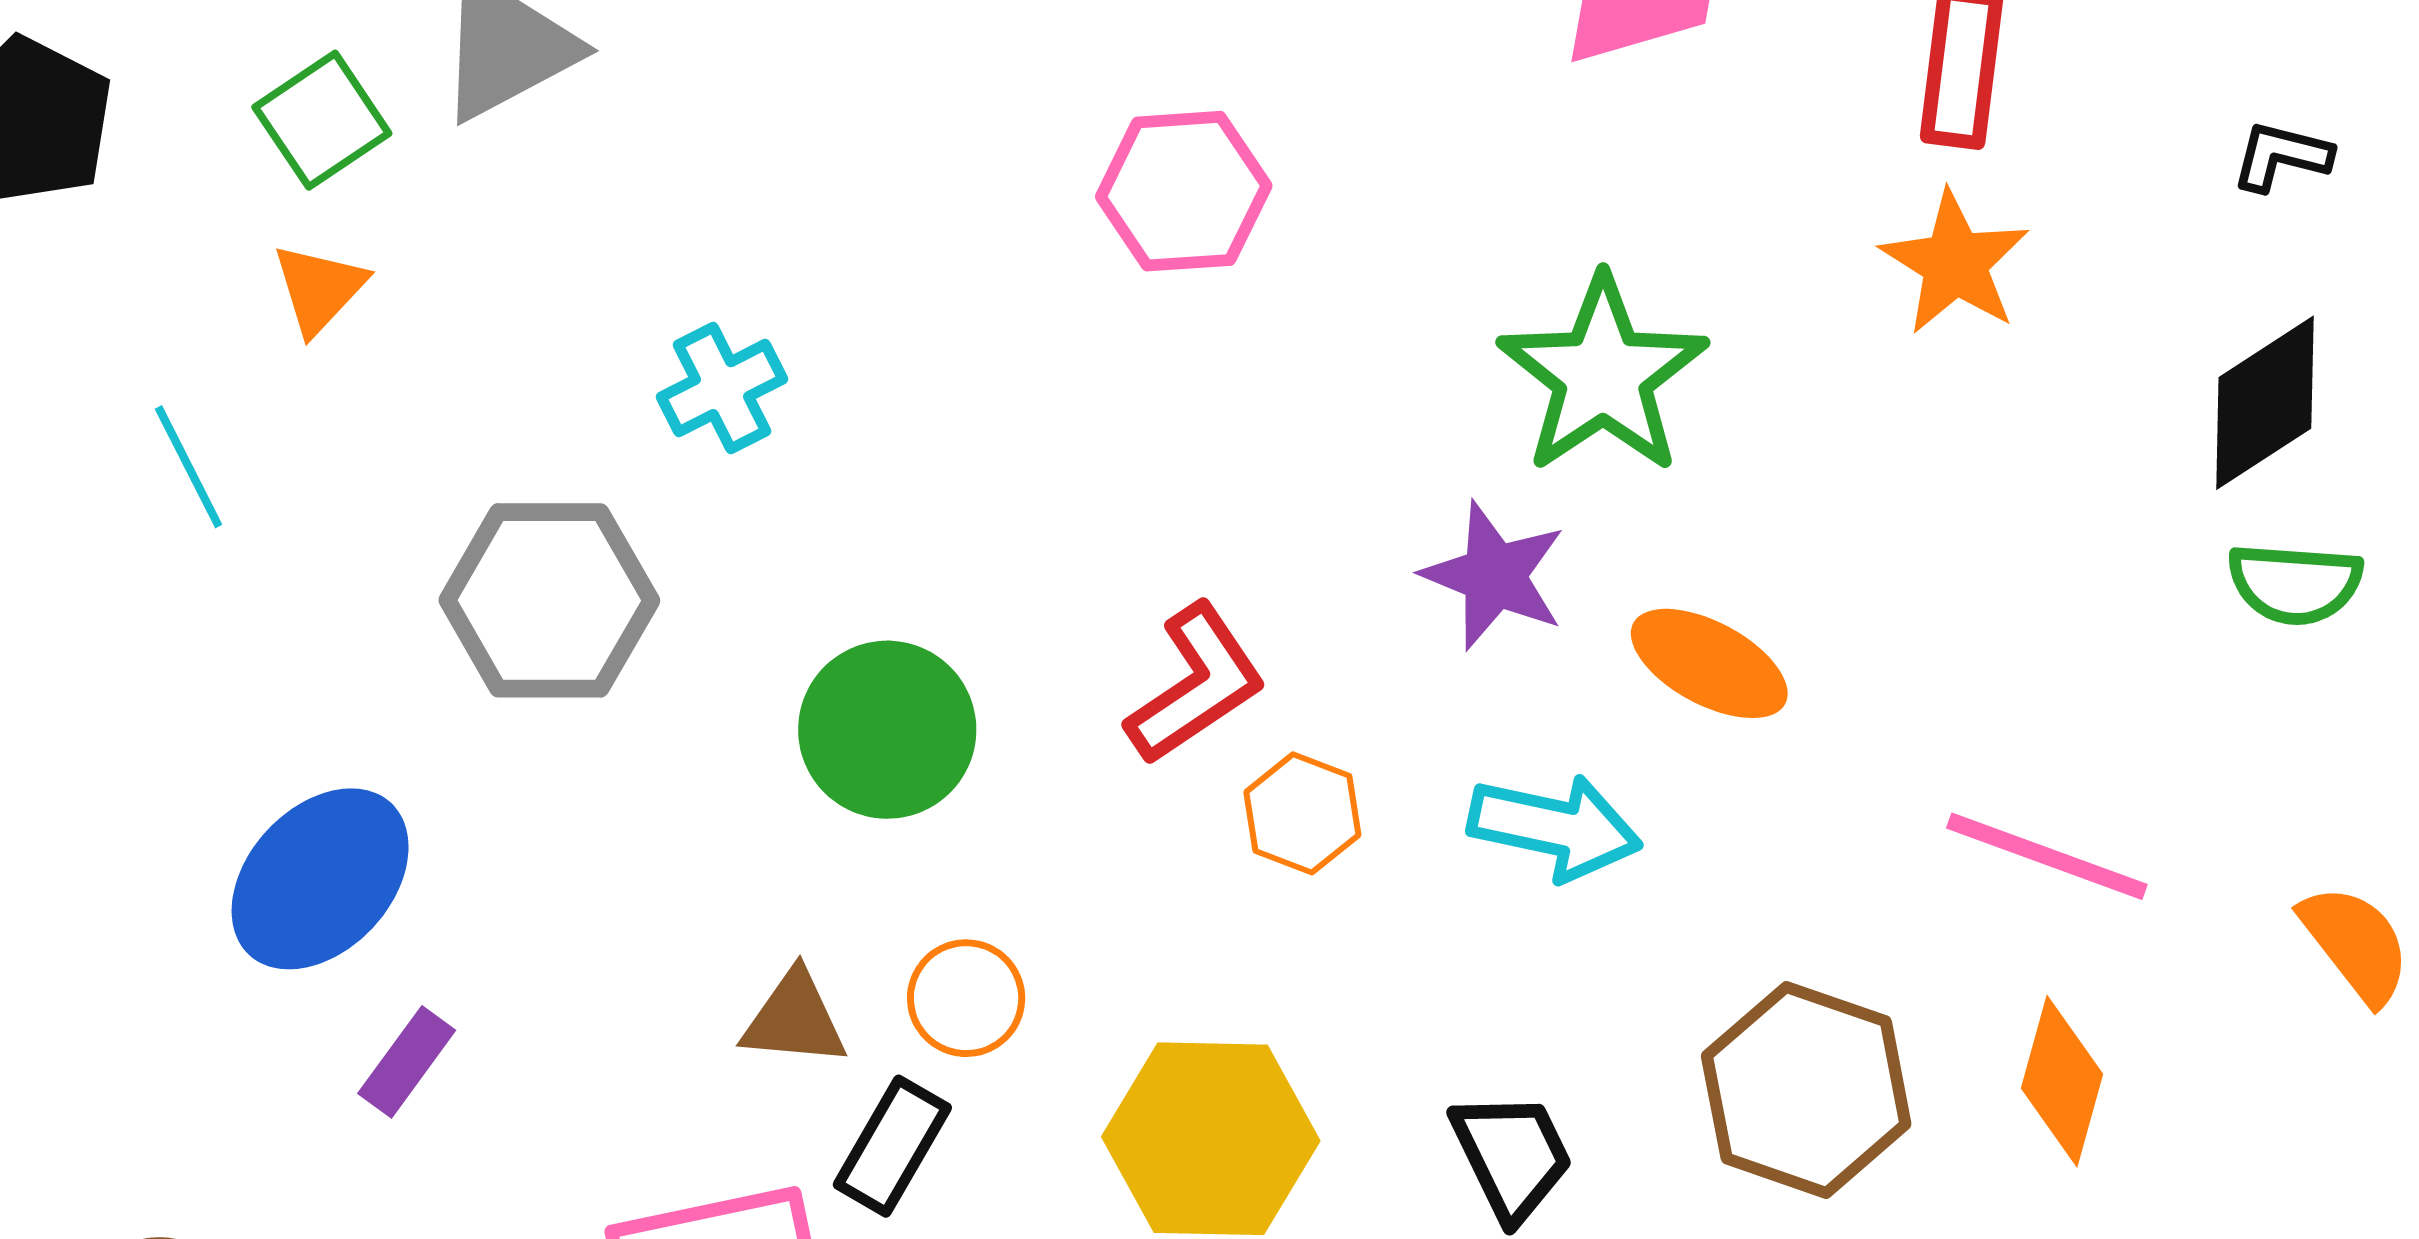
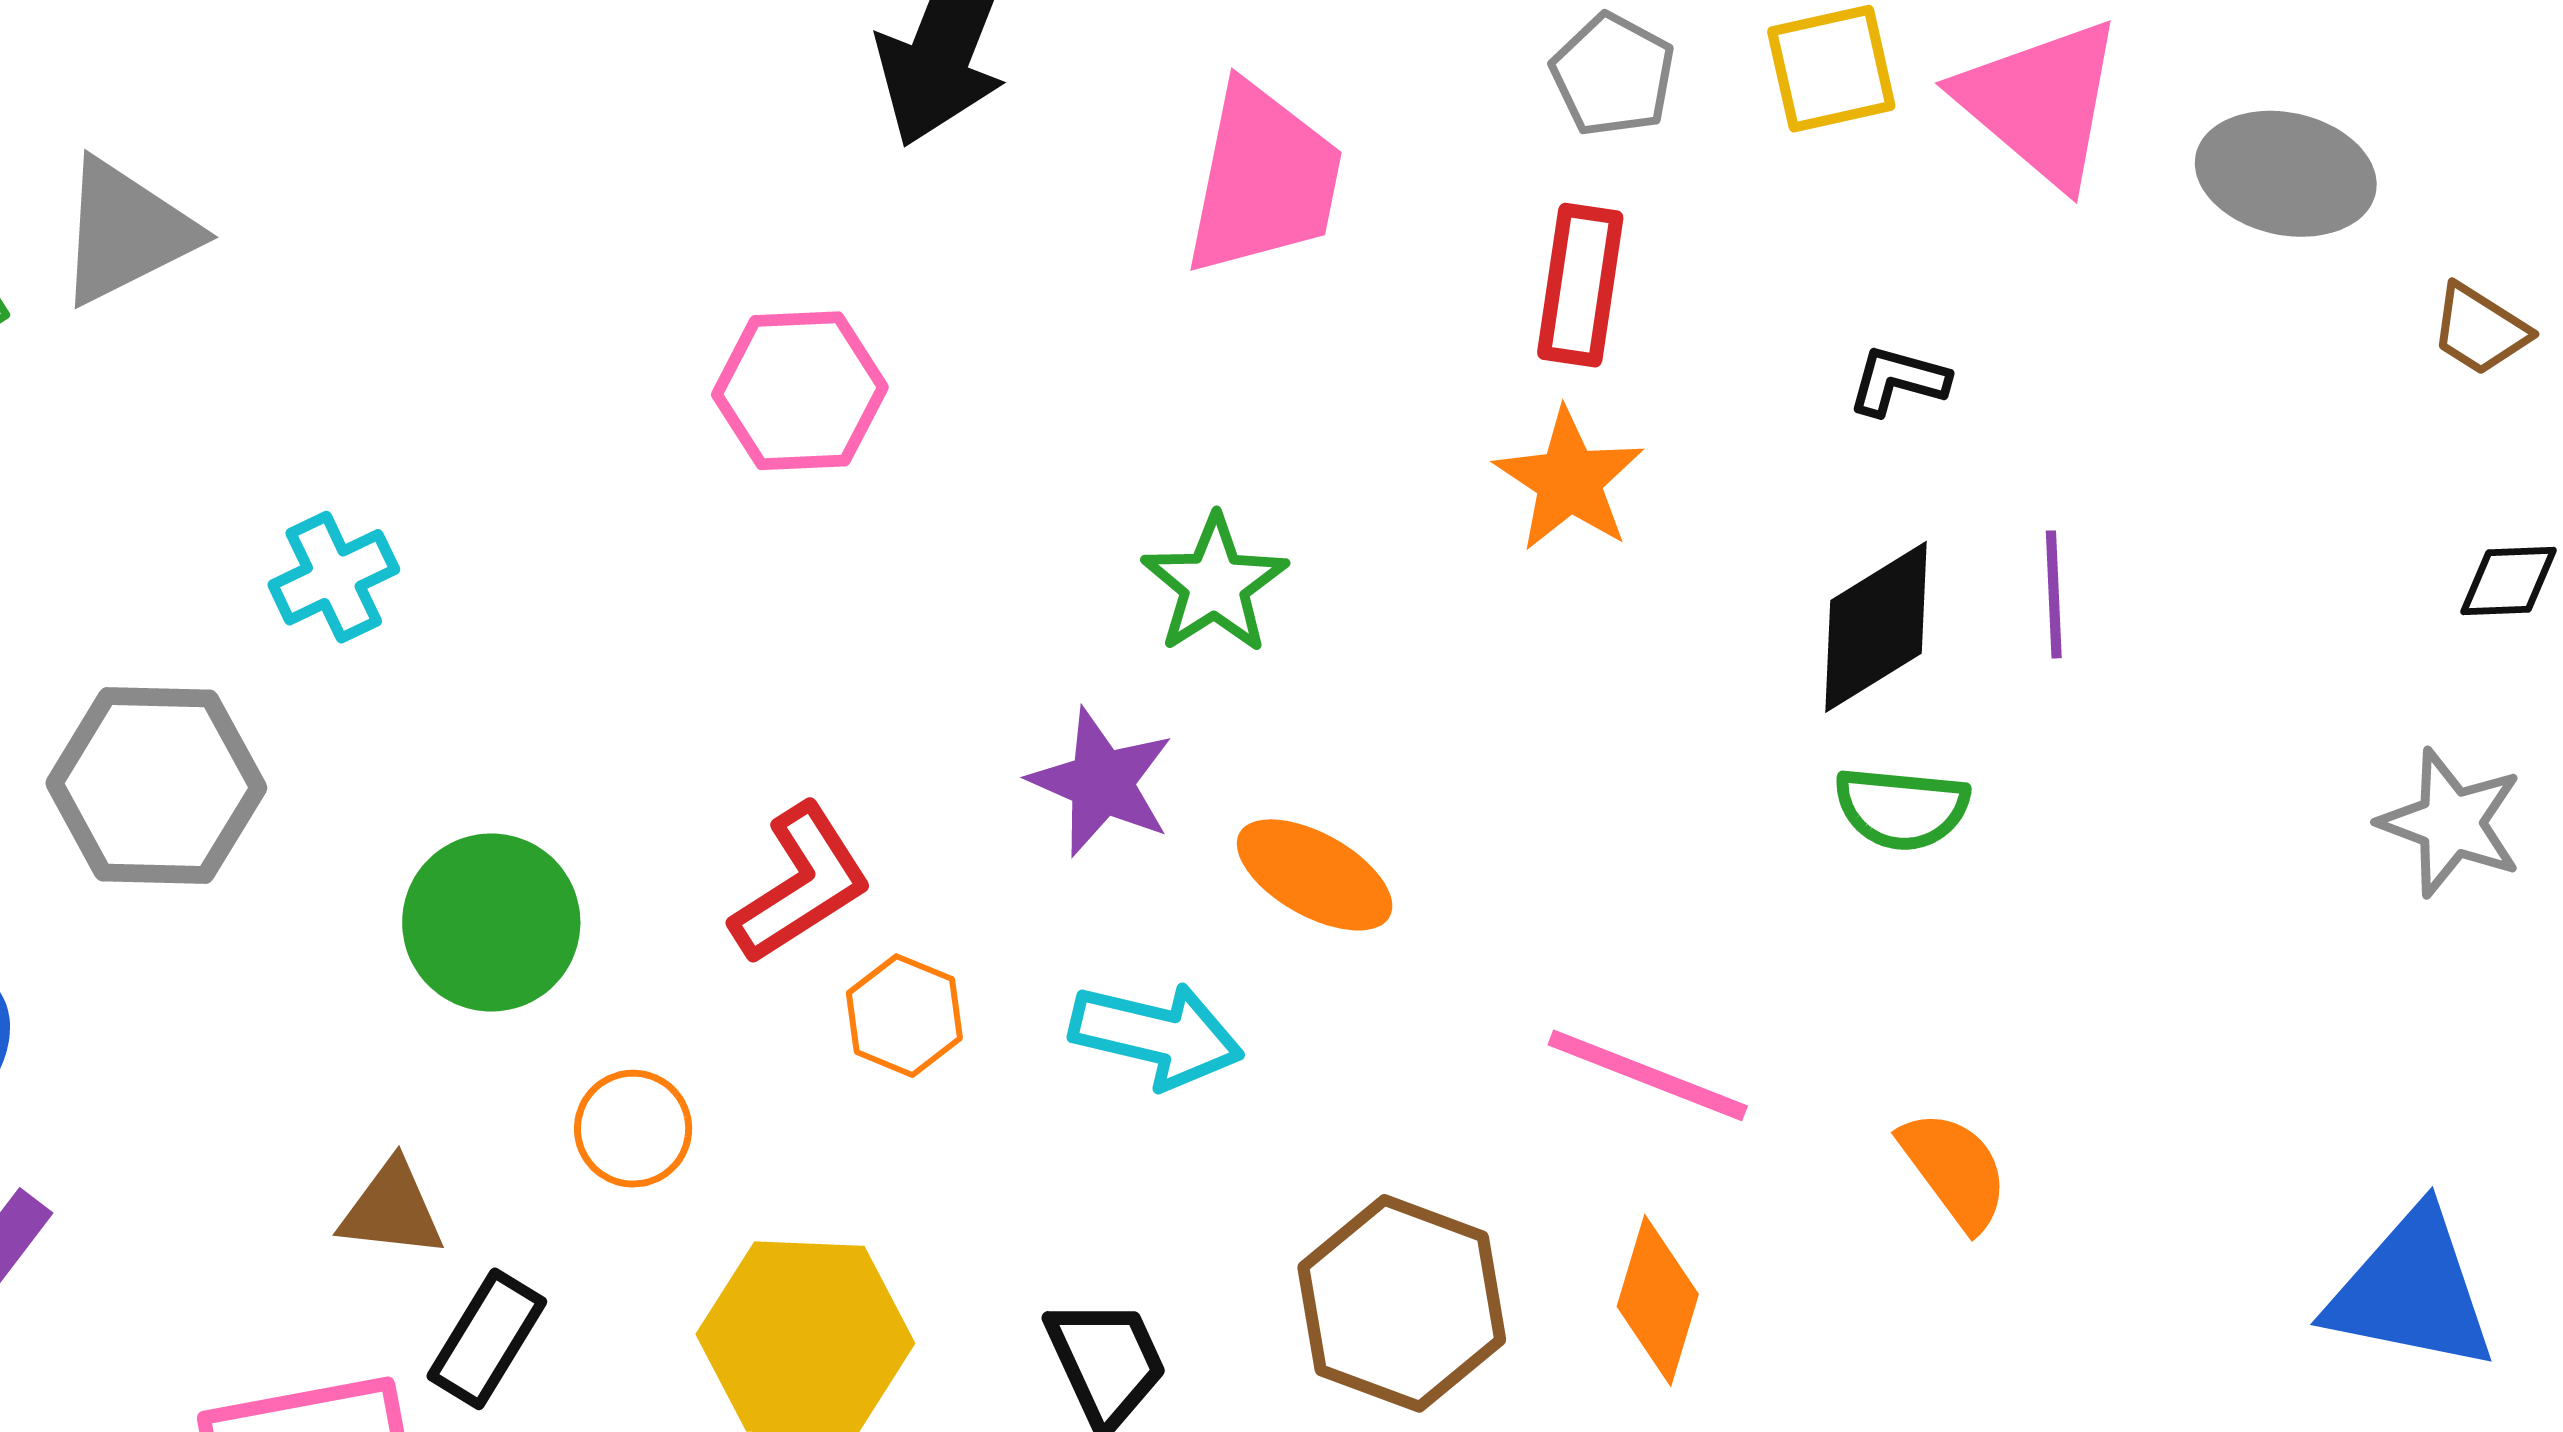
green star: (1603, 375) -> (1215, 584), size x0.7
orange circle: (966, 998) -> (633, 1129), moved

